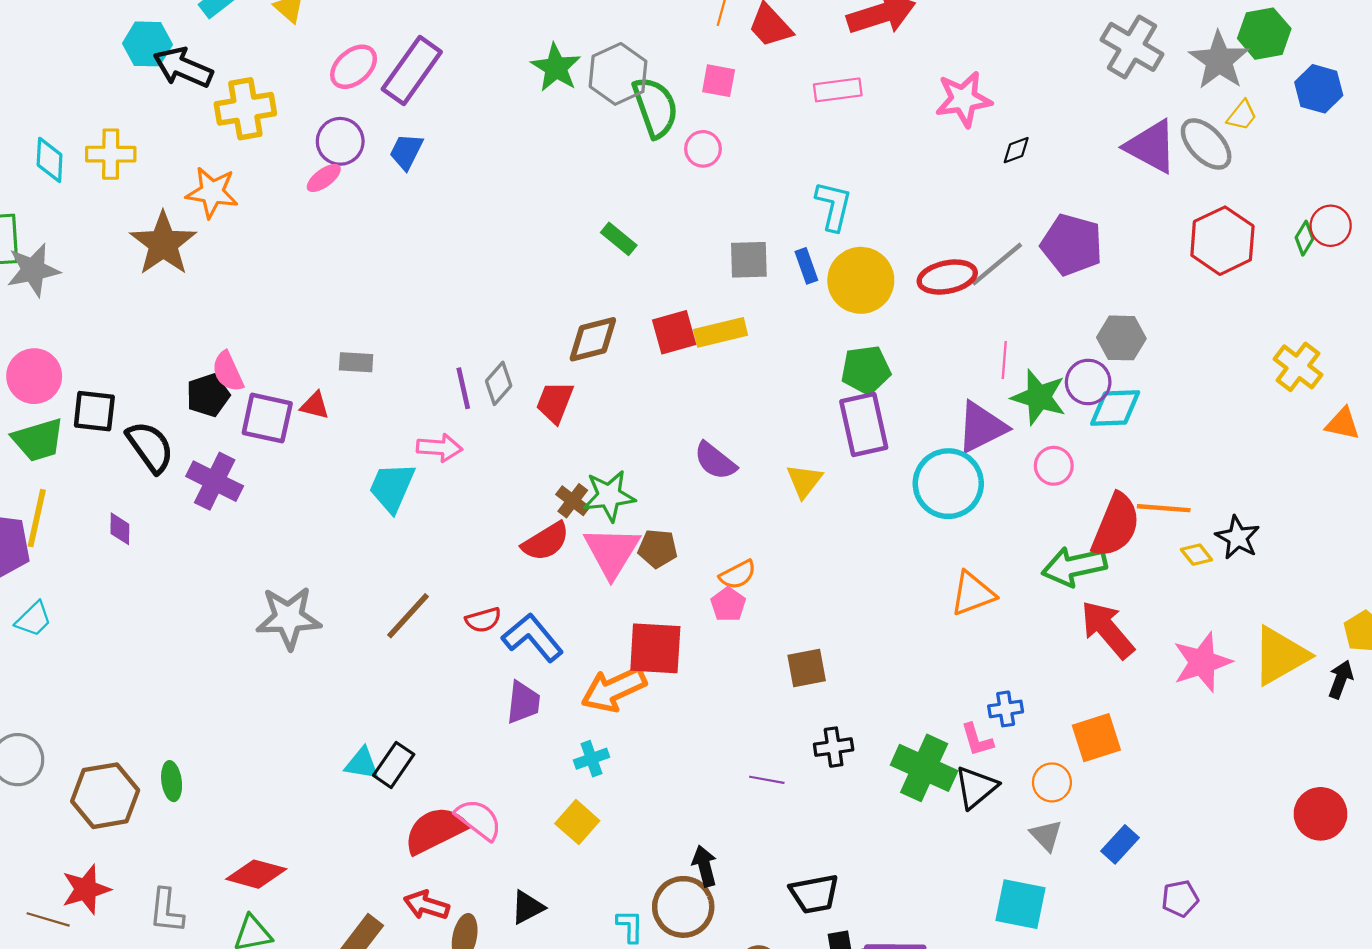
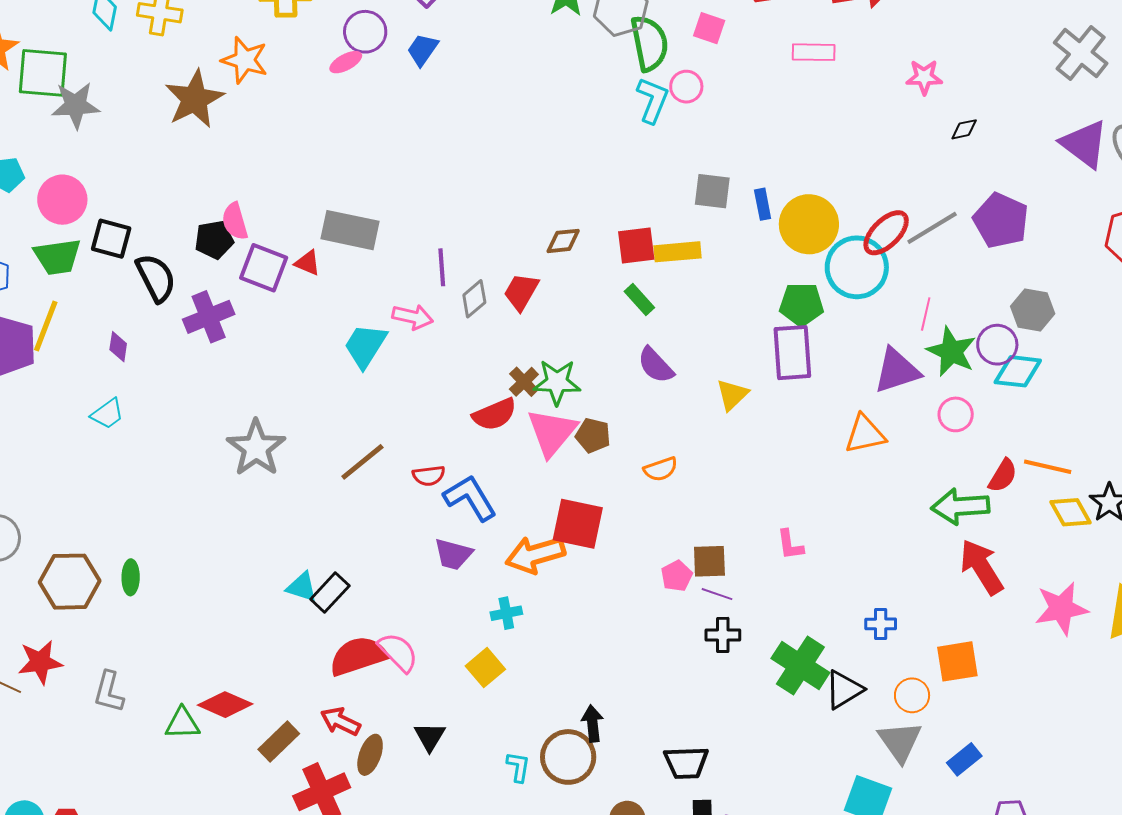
pink star: (963, 99) -> (924, 77), size x0.7
cyan L-shape: (834, 206) -> (653, 100), moved
green rectangle: (619, 239) -> (639, 300), moved
red ellipse: (947, 277) -> (886, 233), turned -42
brown diamond: (593, 339) -> (563, 241), size x0.7
gray rectangle: (356, 362) -> (350, 230), size x1.8
gray diamond: (499, 383) -> (474, 299), moved
purple cross: (215, 481) -> (209, 317), turned 33
cyan circle: (948, 484) -> (857, 267), moved
red semicircle: (1116, 525) -> (1003, 476), size x0.6
yellow diamond: (1196, 555) -> (1071, 512), size x1.5
orange triangle: (973, 594) -> (865, 434), moved
pink pentagon: (728, 604) -> (677, 576), moved
gray star: (289, 618) -> (256, 448), turned 30
cyan trapezoid: (33, 619) -> (107, 414), moved
purple trapezoid: (523, 702) -> (453, 554), turned 90
pink L-shape: (977, 740) -> (790, 545), moved
purple line: (767, 780) -> (717, 594), moved
gray triangle: (1046, 835) -> (900, 742), size x1.5
red diamond: (256, 874) -> (225, 705), moved
black triangle: (527, 907) -> (430, 737), turned -40

